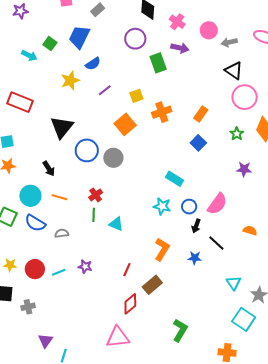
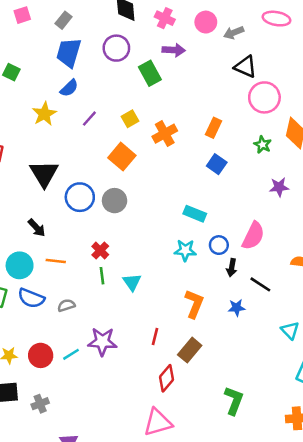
blue trapezoid: (79, 37) -> (69, 53), moved
cyan triangle: (116, 224) -> (132, 282), turned 42
purple star: (85, 267) -> (102, 342), size x1.6

